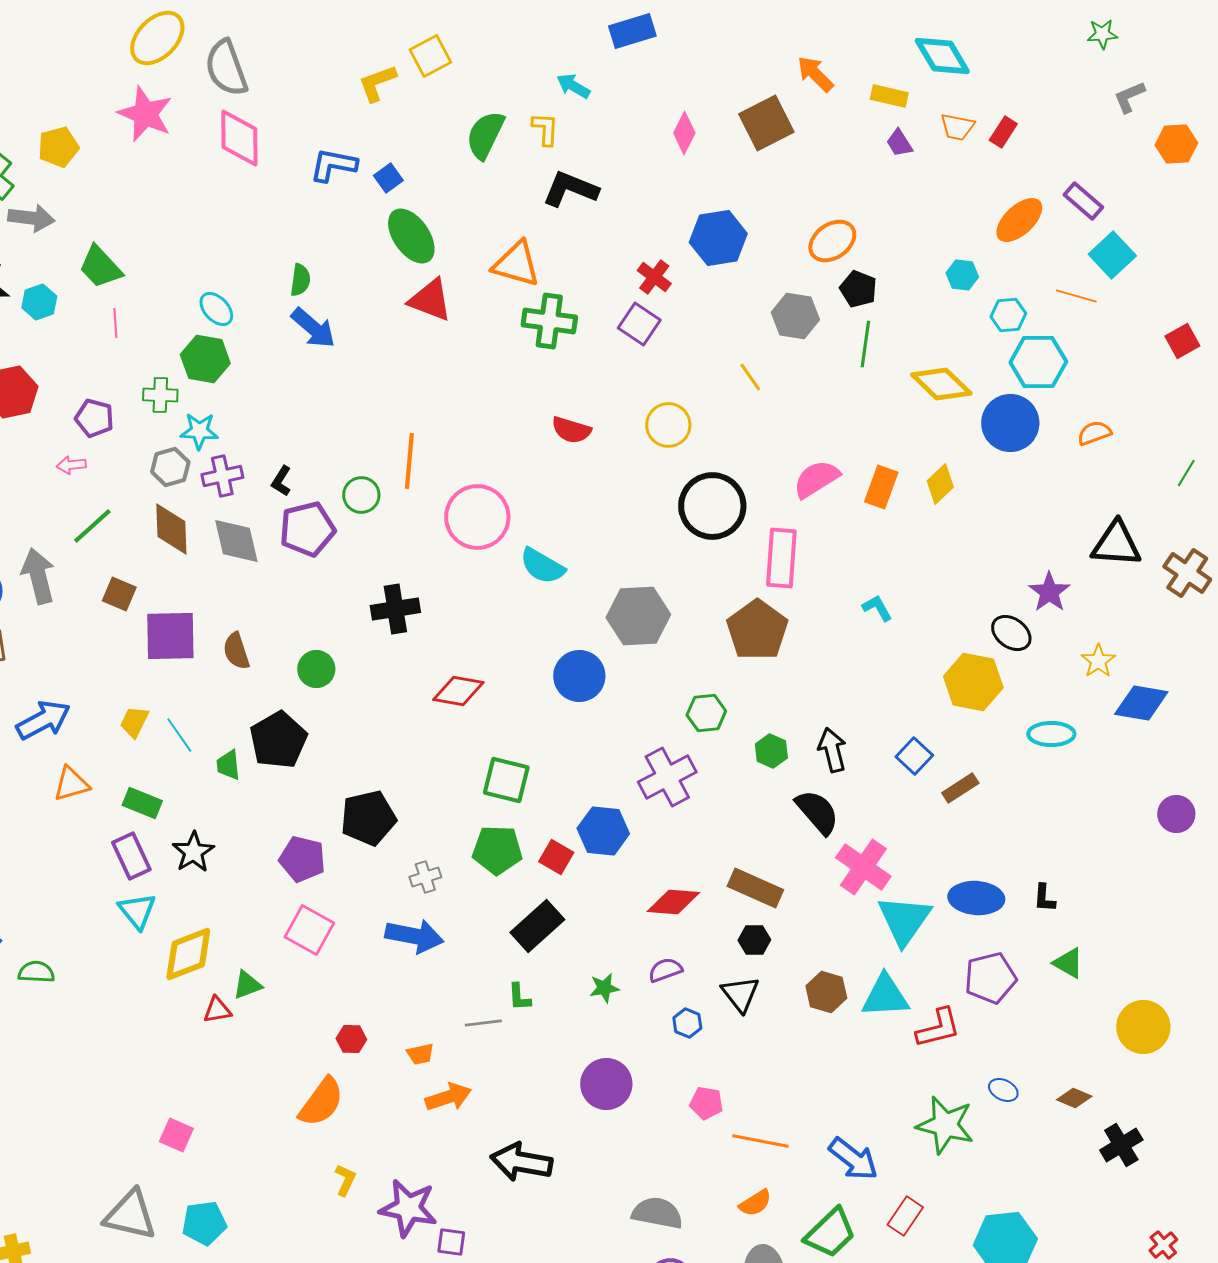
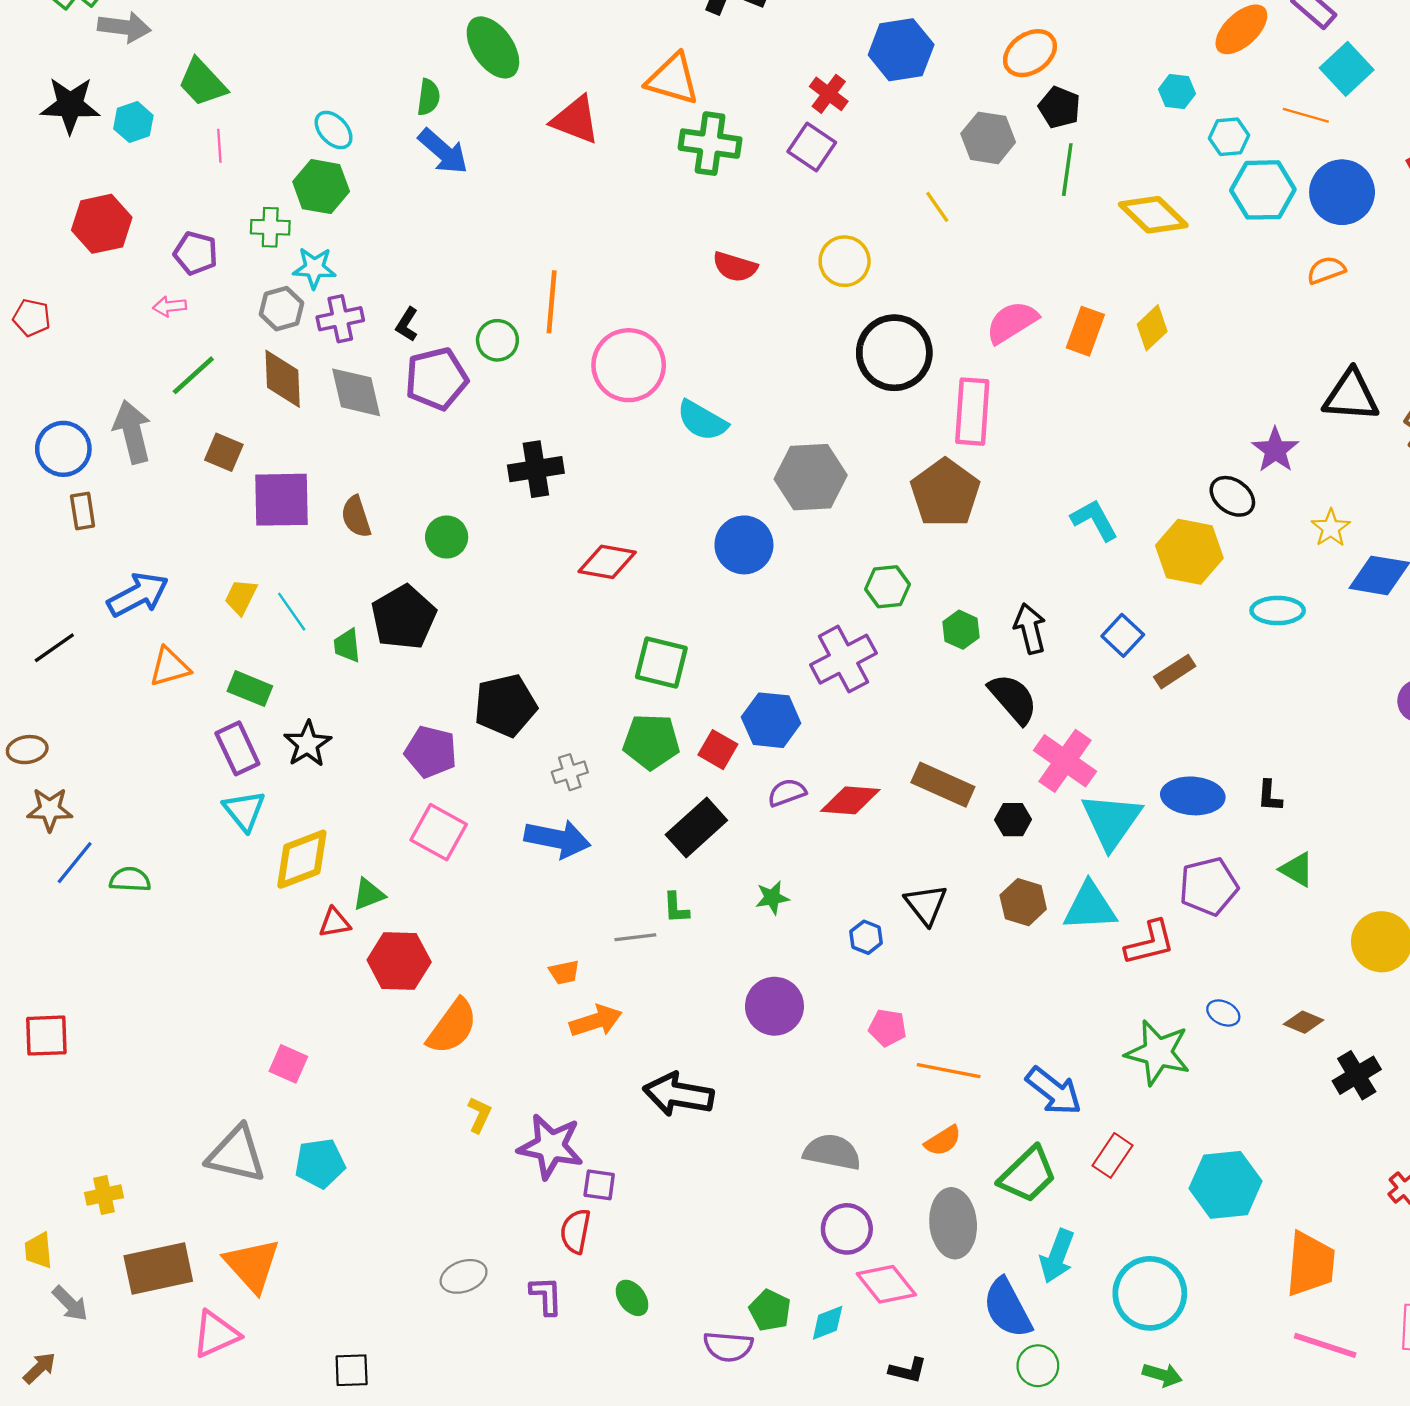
green ellipse: (411, 236) -> (493, 47), moved
blue circle: (1010, 423) -> (1342, 192), moved
cyan L-shape: (877, 608) -> (1094, 520), moved, size x1.4
black hexagon: (754, 940) -> (1013, 820), moved
purple semicircle: (665, 970) -> (787, 793), moved
red hexagon: (351, 1039) -> (399, 961), moved, size x1.8

